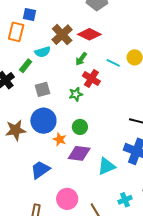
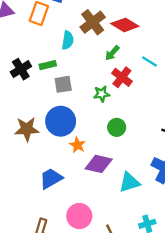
cyan semicircle: (43, 52) -> (68, 40), turned -70
green rectangle: (26, 66) -> (48, 65), moved, turned 32
green circle: (80, 127) -> (117, 127), moved

